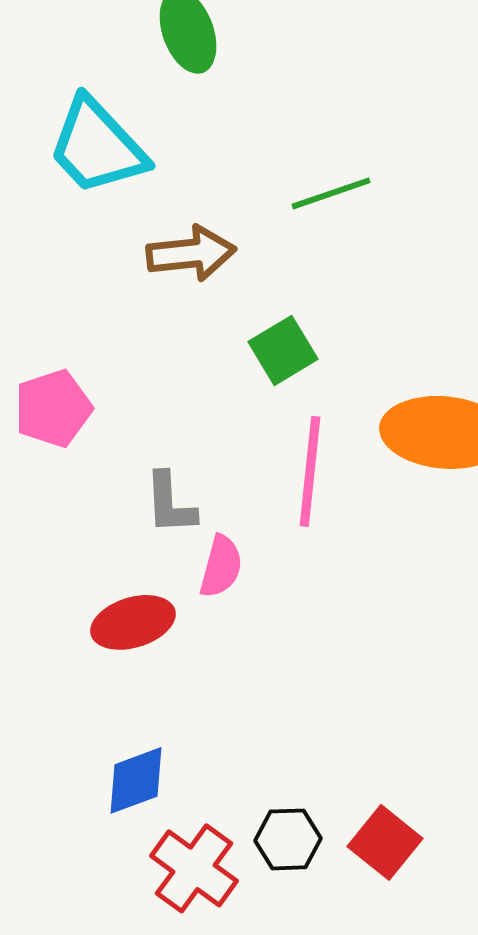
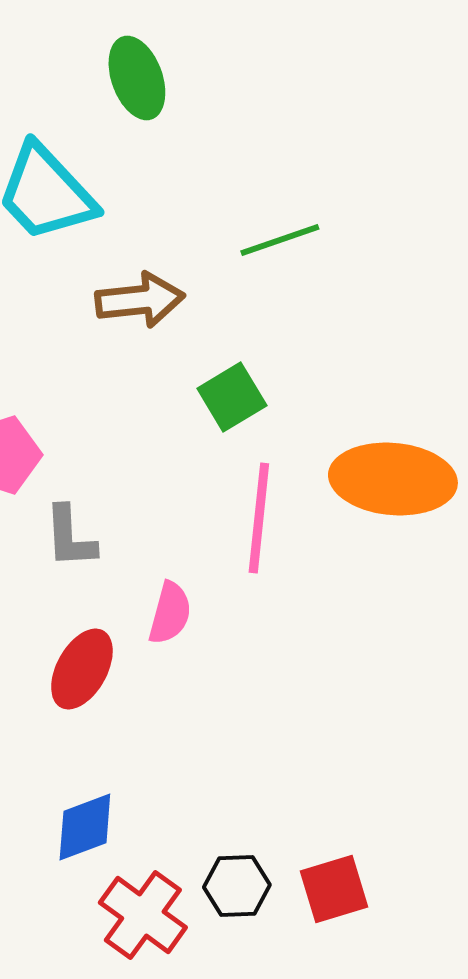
gray L-shape: (170, 503) -> (70, 537), moved
red ellipse: (133, 622) -> (82, 669), turned -44
red square: (385, 842) -> (334, 889), turned 34

